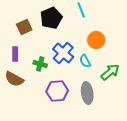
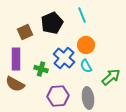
orange circle: (96, 40) -> (86, 45), moved
purple rectangle: (15, 54) -> (16, 59), size x1.5

